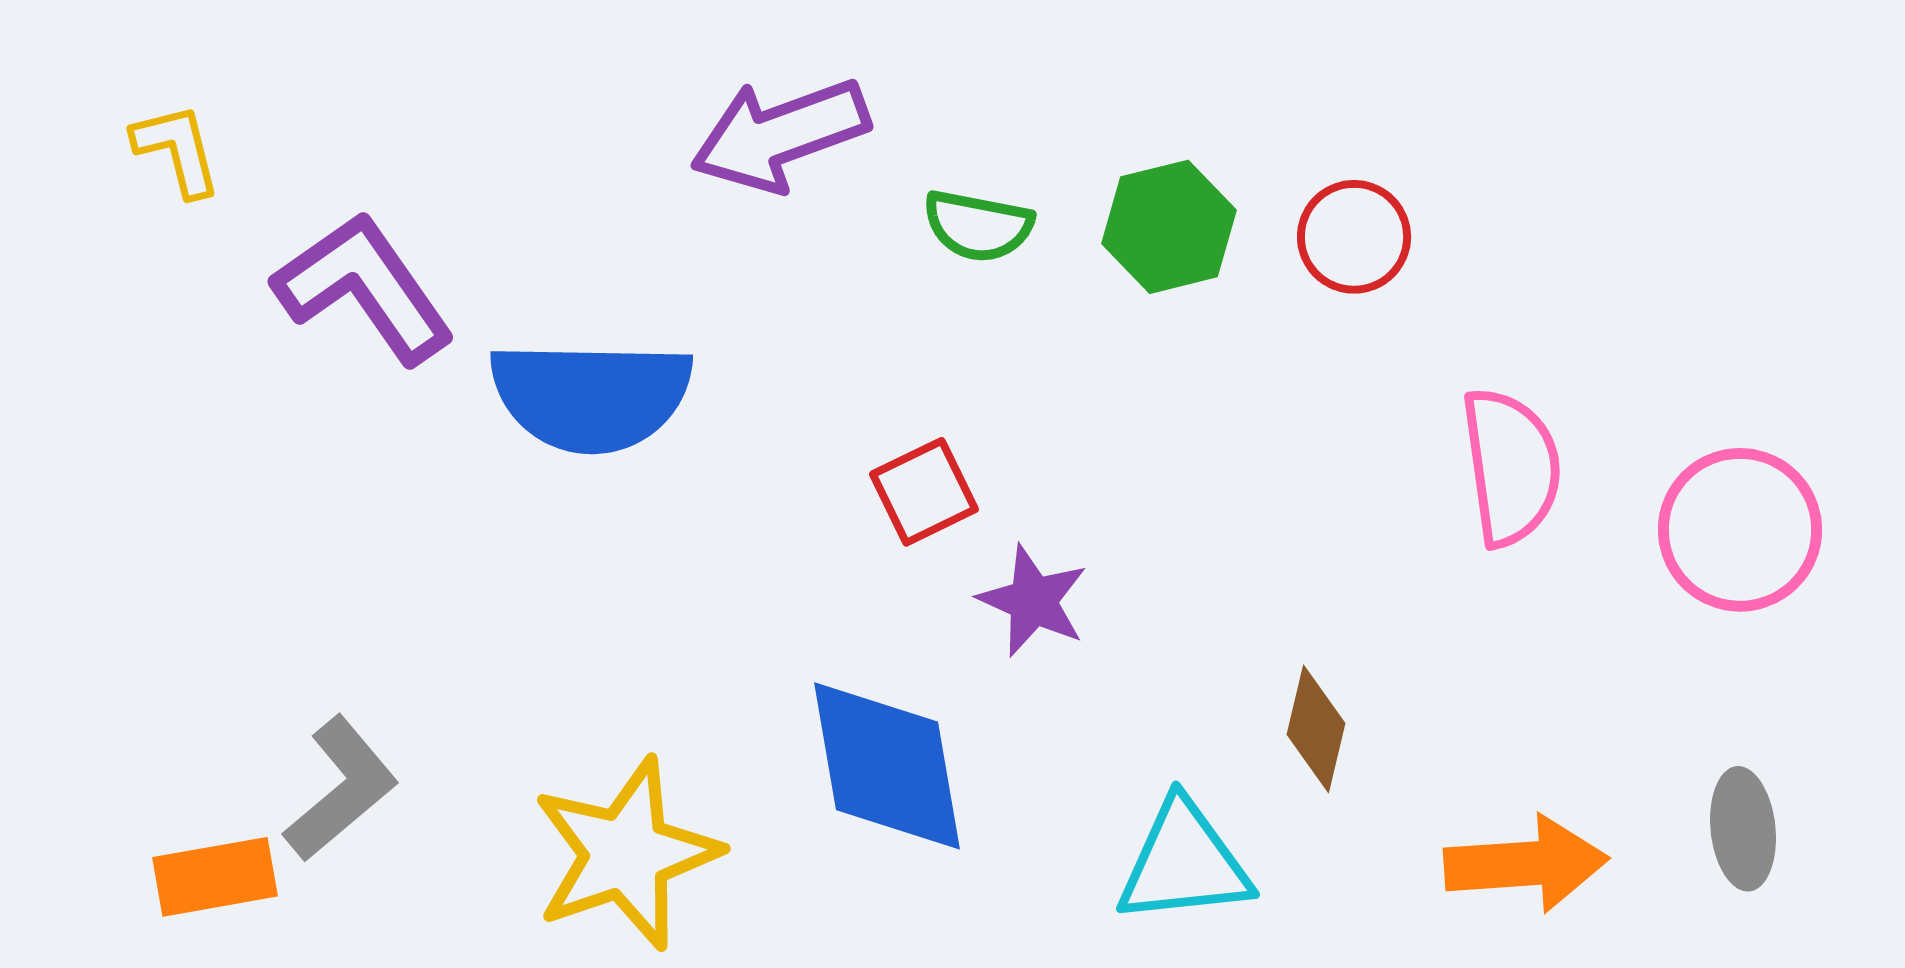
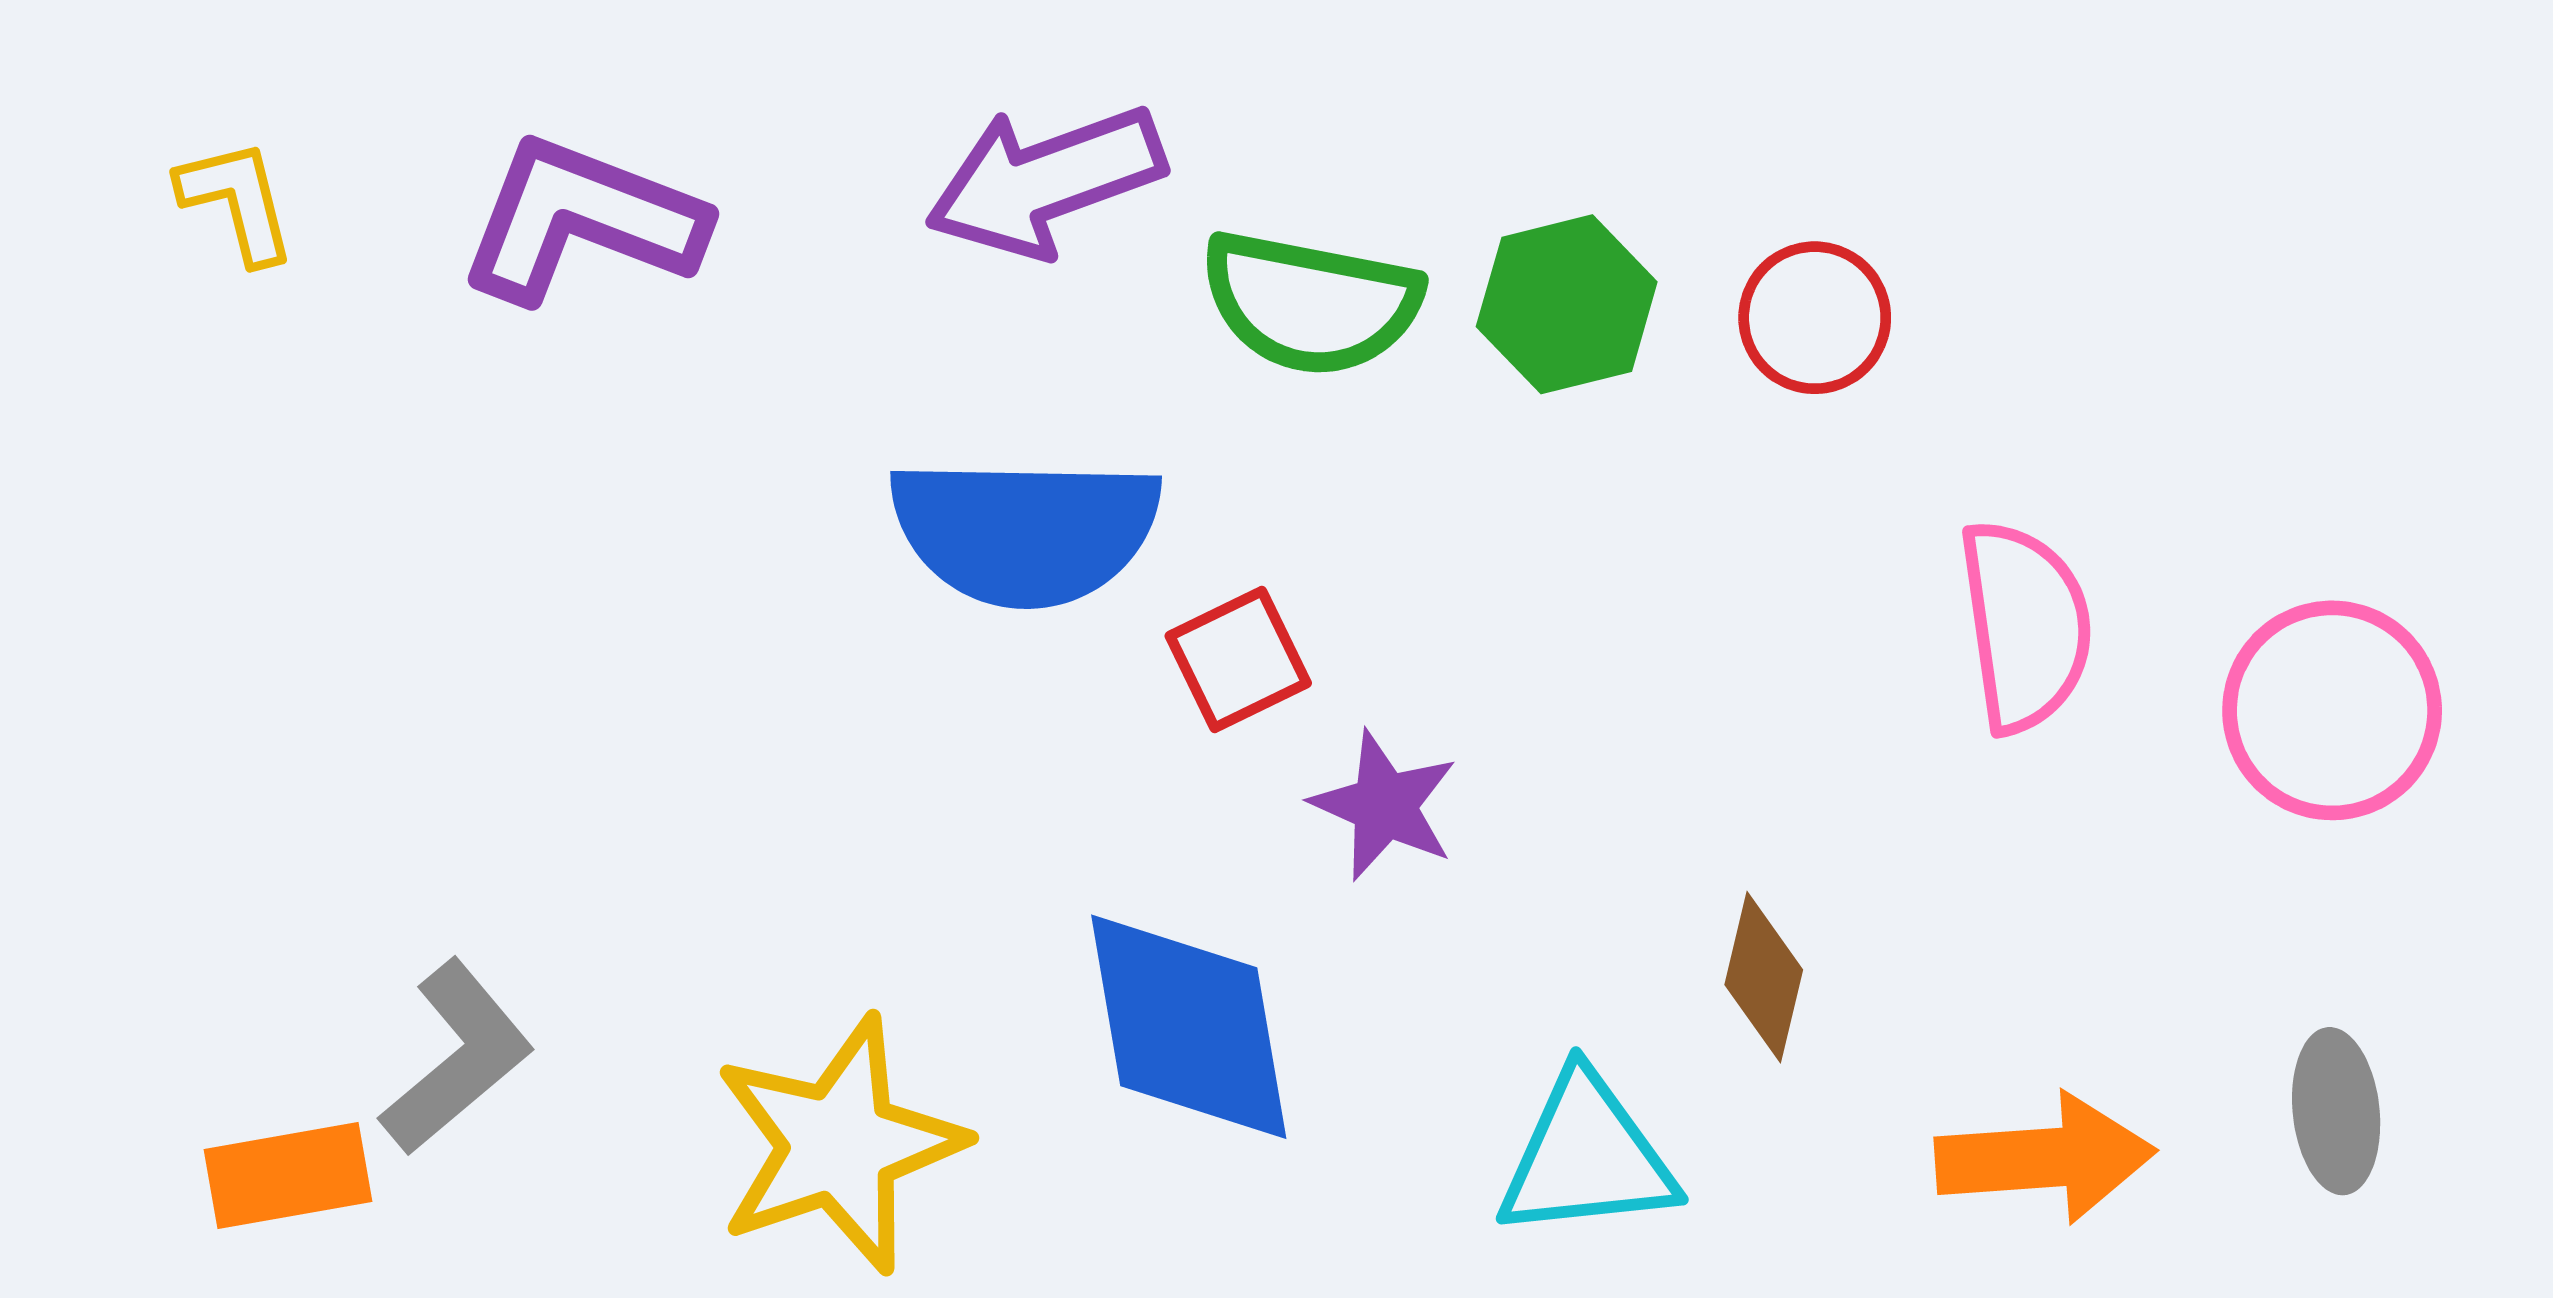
green semicircle: (978, 226) -> (1311, 303), size x1.5
purple L-shape: (364, 288) -> (582, 220), moved, turned -34
blue semicircle: (591, 396) -> (1025, 531), moved

